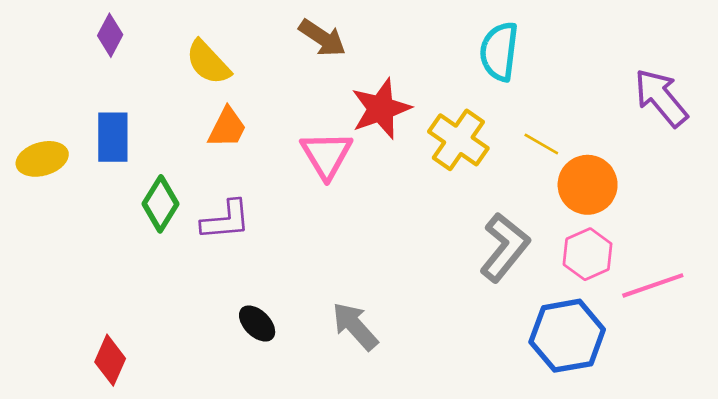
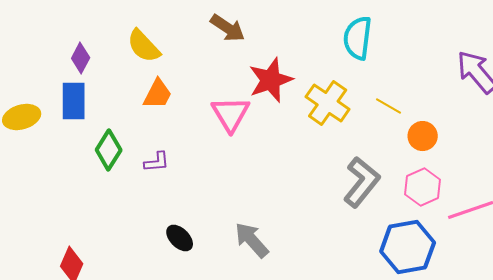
purple diamond: (110, 35) -> (81, 58), moved
orange circle: (588, 185) -> (423, 136), size x0.7
purple L-shape: (226, 220) -> (157, 162), size x0.7

